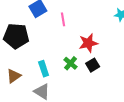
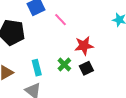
pink line: (63, 19) -> (60, 20), turned -40

